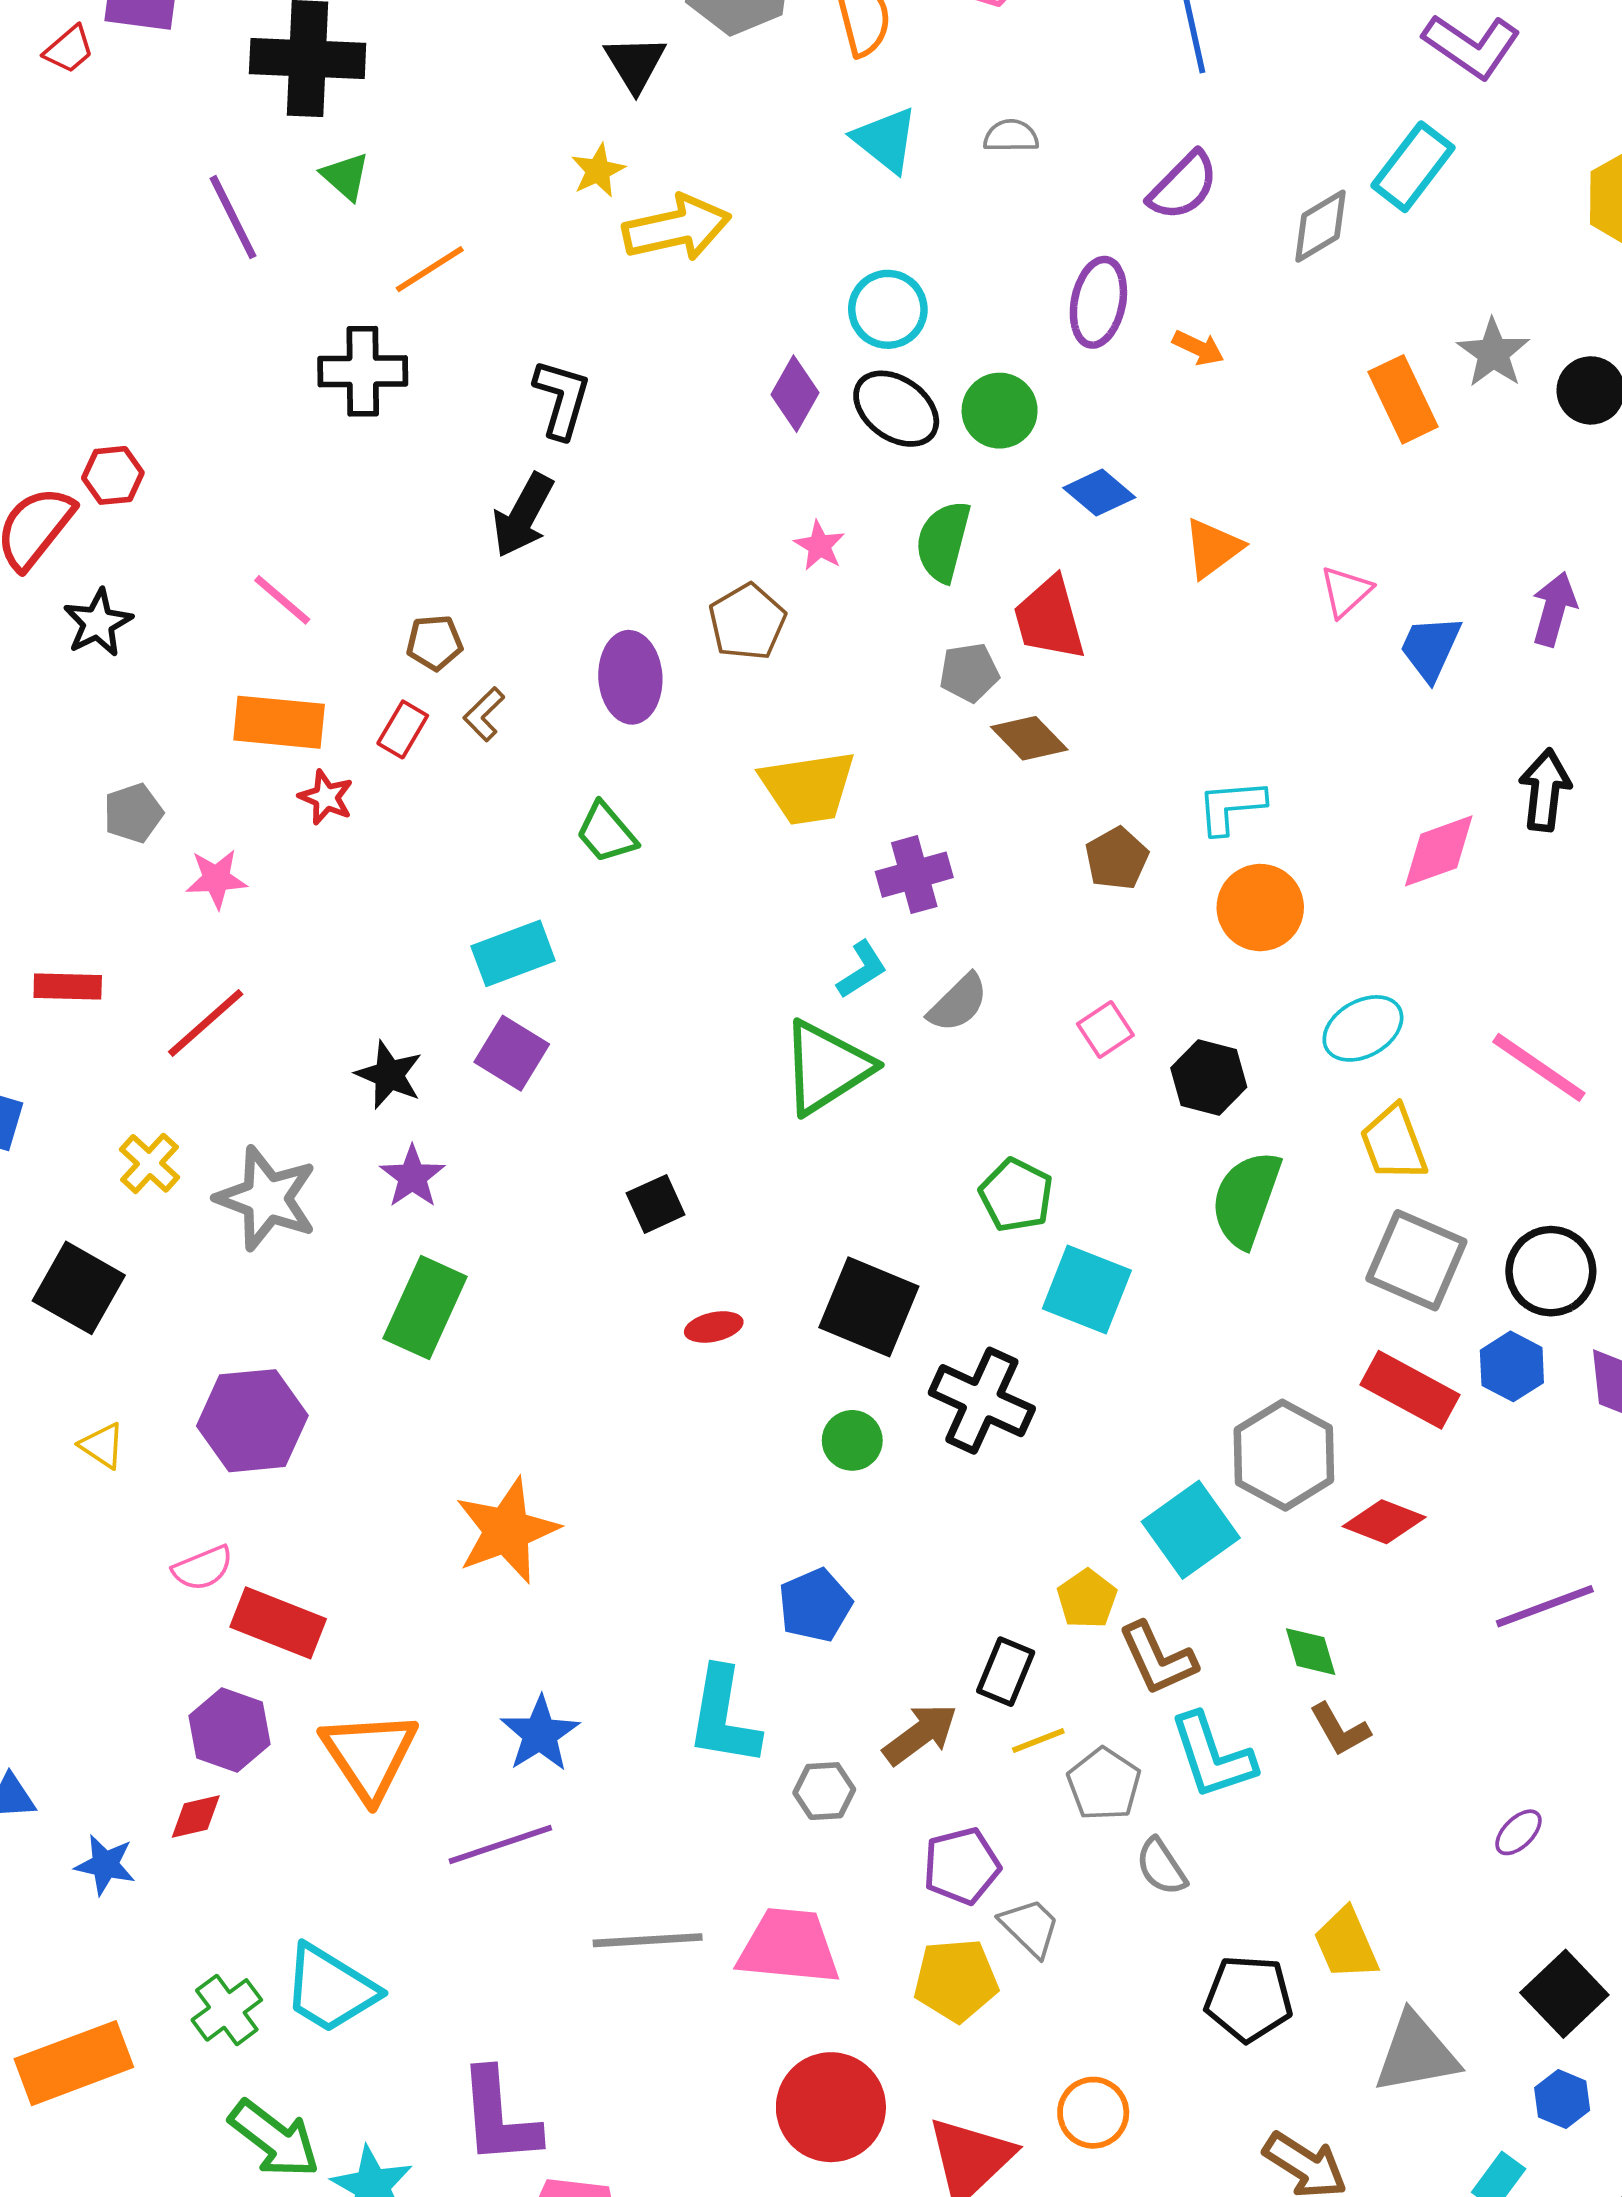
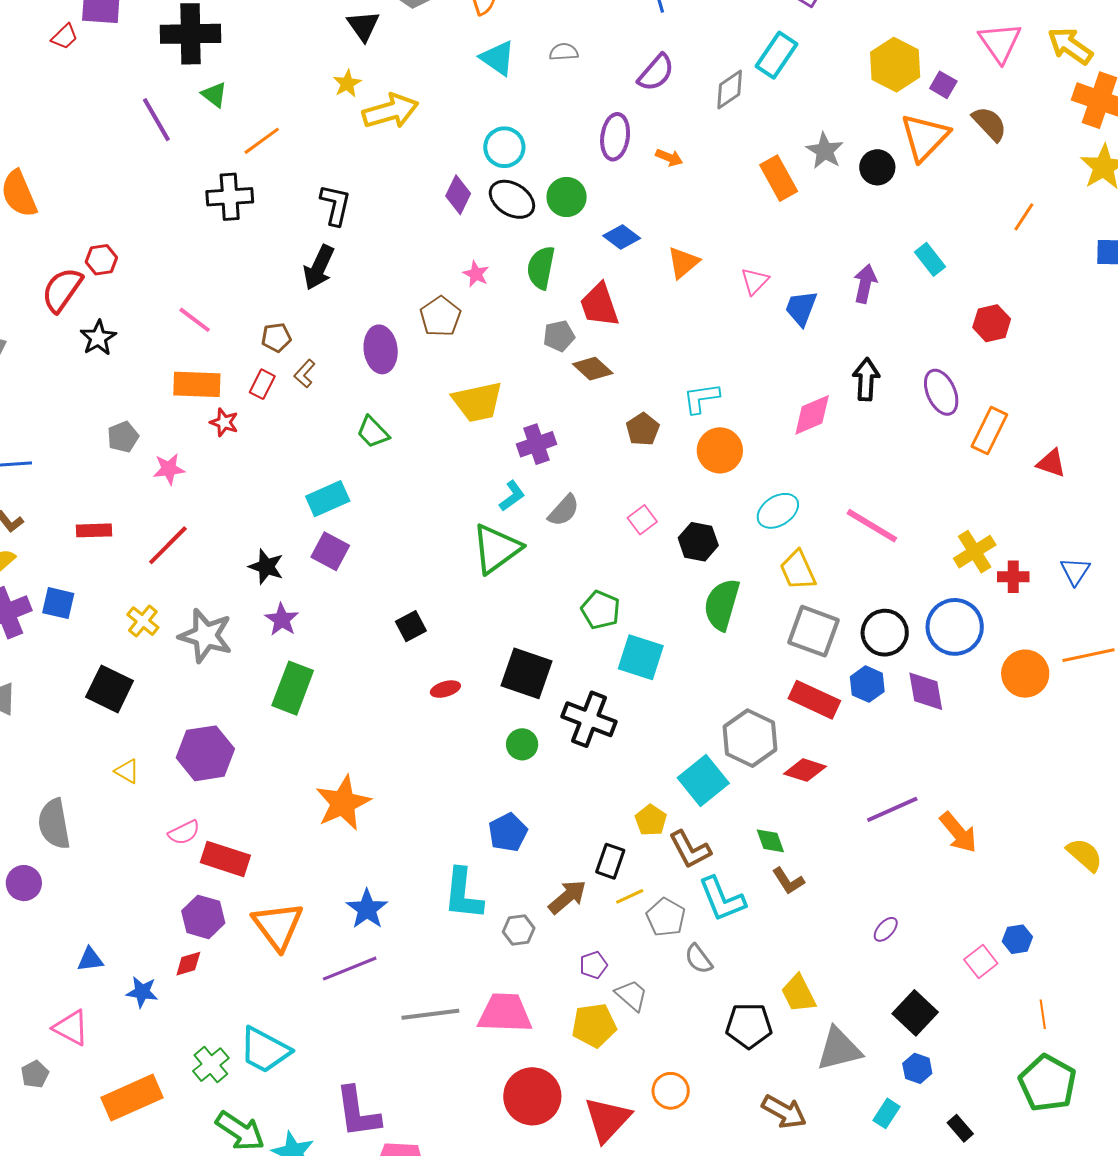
purple pentagon: (962, 1866) -> (593, 965), size x0.7

